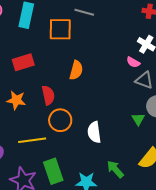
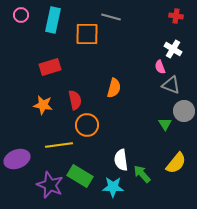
pink semicircle: (133, 62) -> (160, 67), turned 40
orange semicircle: (76, 70) -> (114, 88), moved
white semicircle: (94, 132) -> (121, 160), moved
green rectangle: (53, 171) -> (80, 176), turned -40

